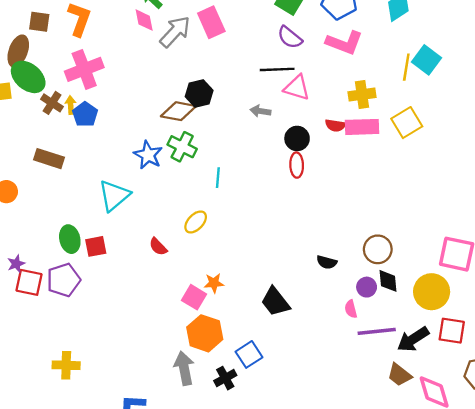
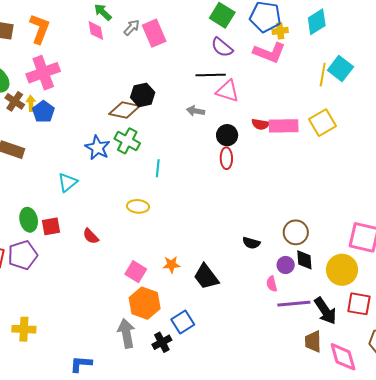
gray arrow: (175, 32) -> (132, 27), moved, size x0.6
yellow cross: (362, 95) -> (280, 31), moved, size x0.7
cyan triangle: (114, 195) -> (68, 182), size x0.7
yellow ellipse: (196, 222) -> (138, 206), turned 50
red semicircle: (158, 247) -> (91, 236), moved
orange star: (214, 283) -> (171, 265), moved
black arrow: (413, 339) -> (325, 311), turned -92
brown trapezoid: (399, 375) -> (313, 342), turned 50

